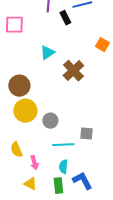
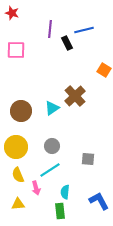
cyan triangle: (47, 53) -> (52, 108), moved
yellow circle: (25, 111) -> (16, 147), moved
cyan line: (63, 145) -> (50, 170), moved, turned -30
blue L-shape: (82, 181) -> (99, 201), moved
yellow triangle: (30, 184) -> (18, 204), moved, turned -32

